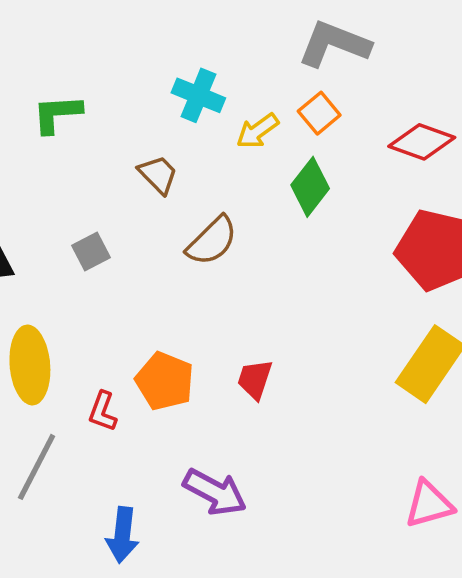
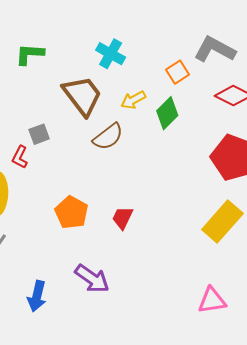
gray L-shape: (334, 44) -> (215, 49), moved
yellow arrow: (258, 131) -> (133, 100), moved
brown trapezoid: (158, 175) -> (82, 96), size x1.8
red L-shape: (103, 411) -> (20, 157), moved

